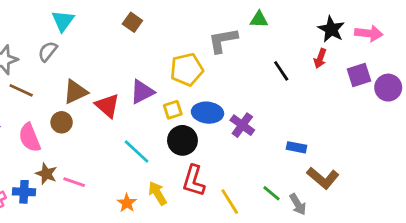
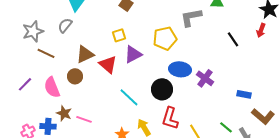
yellow square: (173, 110) -> (119, 35), moved

